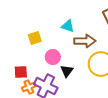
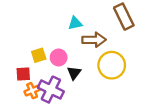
cyan triangle: (68, 26) -> (75, 23), turned -32
yellow square: (35, 38) -> (39, 55), moved

